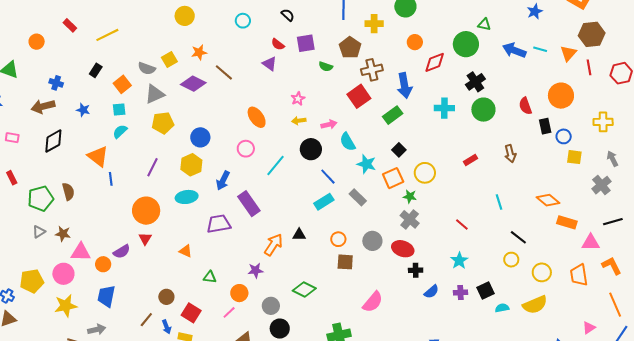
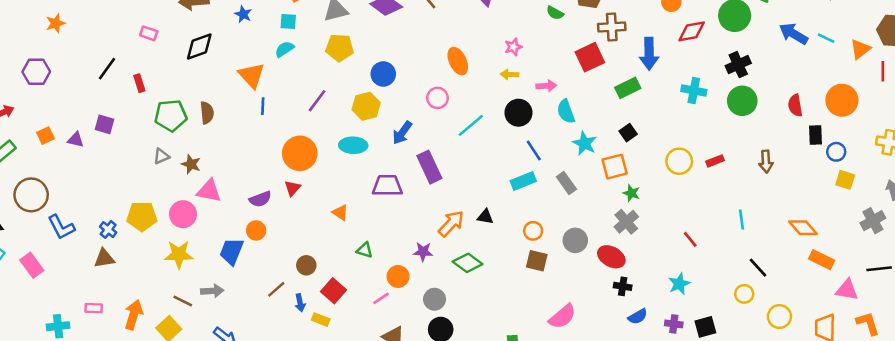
yellow circle: (425, 173) -> (679, 161), moved
orange circle: (103, 264) -> (256, 230), moved
green diamond: (304, 290) -> (468, 263), moved

